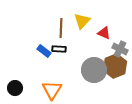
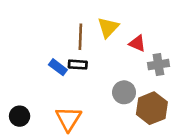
gray cross: (120, 49) -> (158, 65), turned -35
brown hexagon: (115, 66) -> (152, 108), moved
gray circle: (94, 70) -> (124, 92), size x0.7

